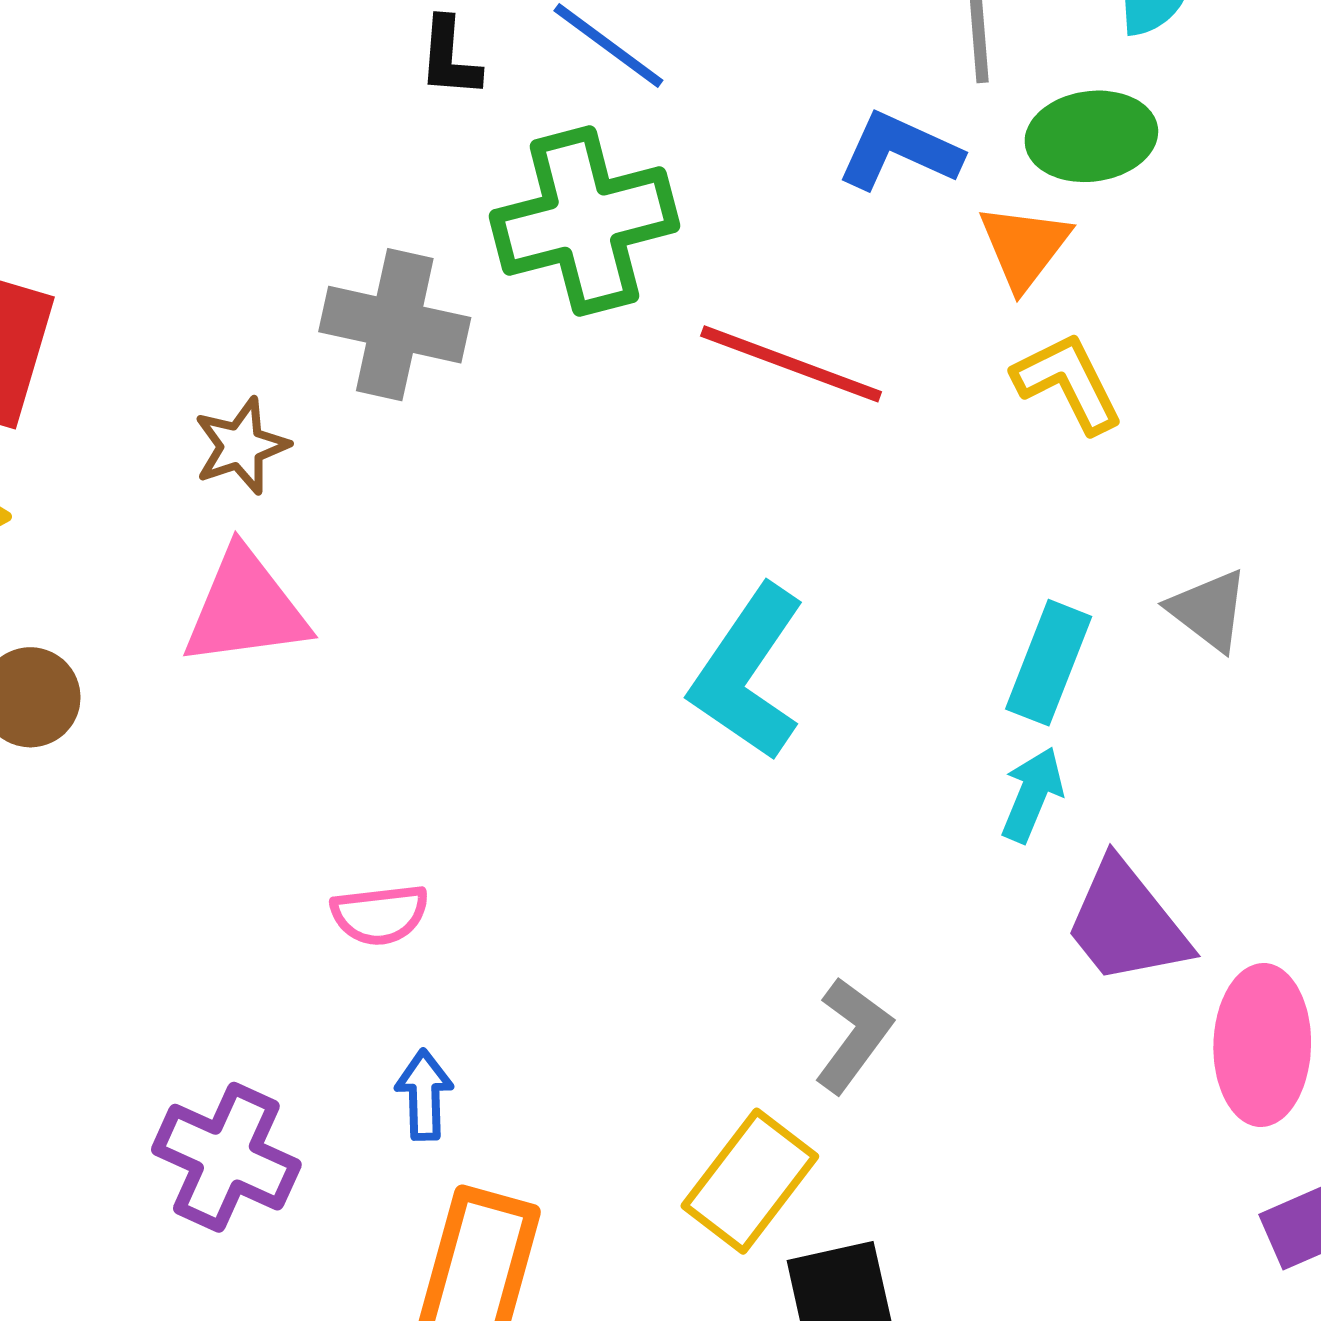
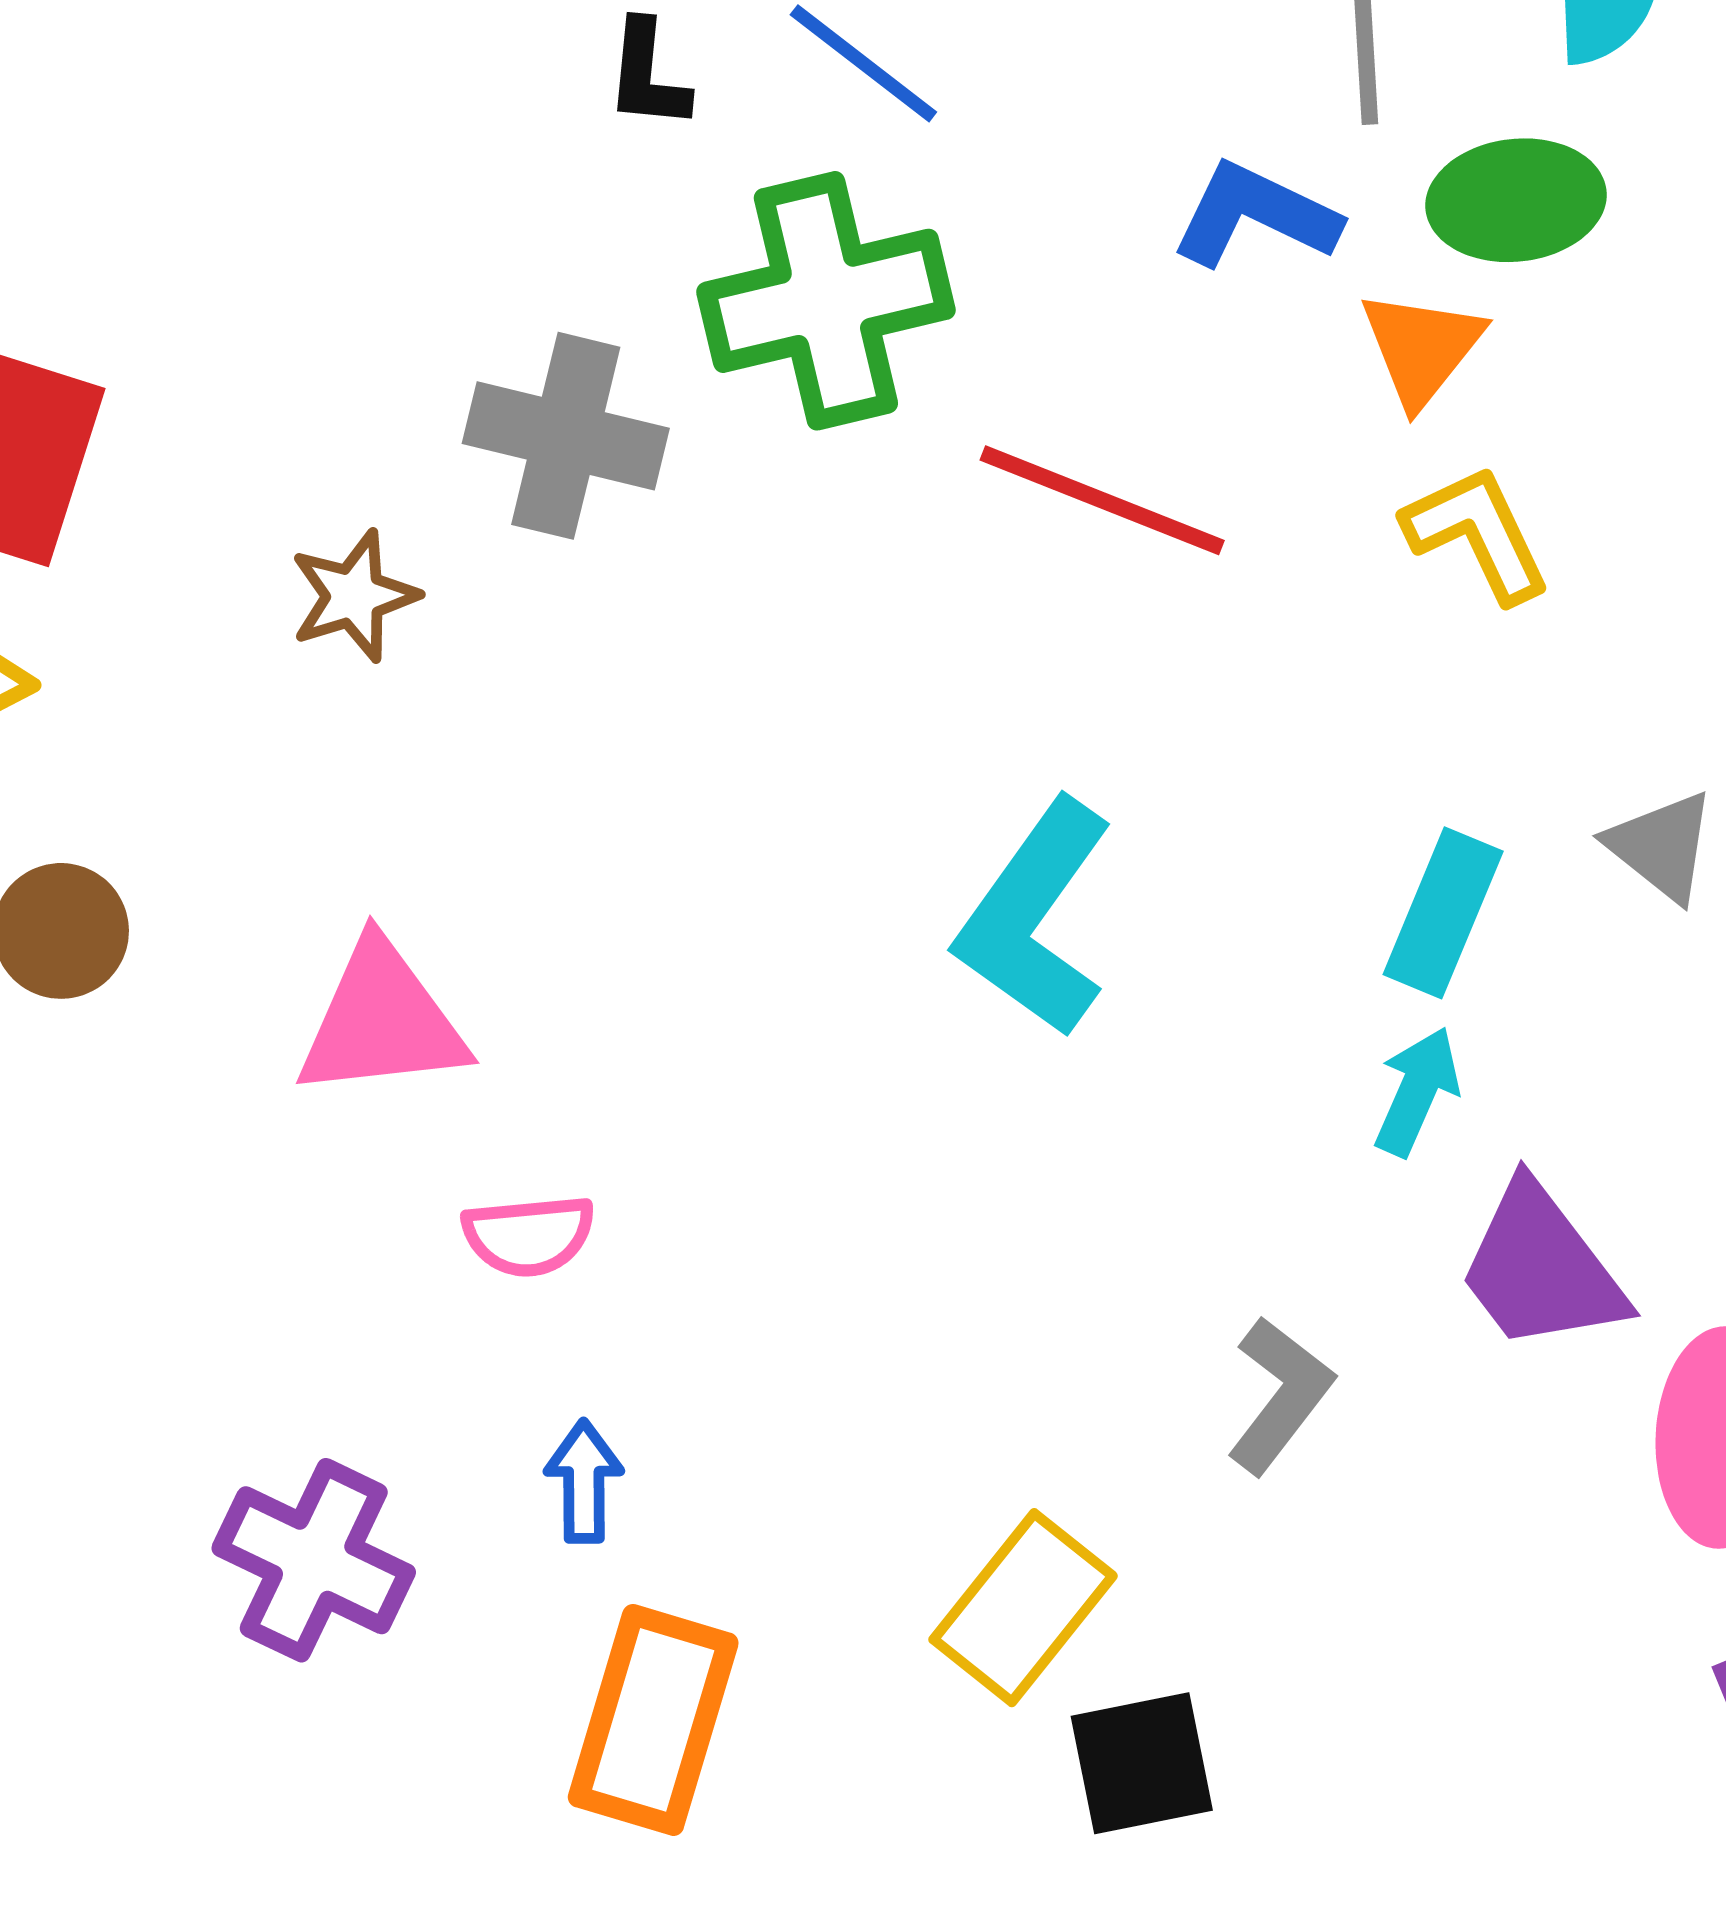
pink triangle: (245, 608) -> (382, 1021), moved
gray L-shape: (853, 1035) -> (1280, 1395), moved

